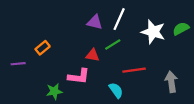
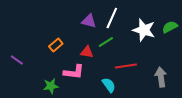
orange rectangle: (43, 48) -> (56, 45), moved
purple line: (18, 64) -> (17, 60), turned 40

